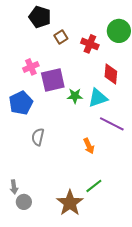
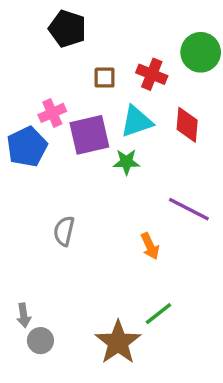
brown square: (61, 37) -> (105, 78), moved, turned 32
cyan triangle: (98, 98) -> (137, 121), moved
blue pentagon: (21, 103) -> (27, 147), moved

